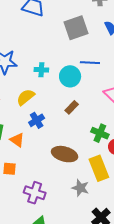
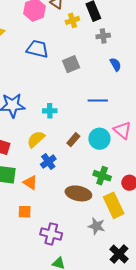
gray square: (76, 28) -> (71, 64), moved, size x0.7
cyan circle: (70, 76) -> (99, 139), moved
brown rectangle: (72, 107) -> (73, 140), moved
green cross: (100, 133) -> (102, 176), moved

